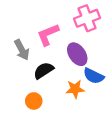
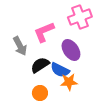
blue semicircle: (94, 76) -> (60, 70), moved
orange circle: (34, 101) -> (40, 93), moved

